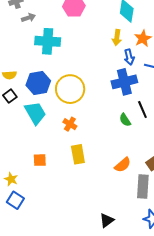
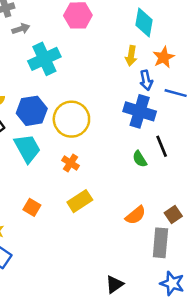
cyan cross: (48, 41) -> (44, 59), turned -30
blue cross: (124, 82) -> (140, 111), turned 30
yellow rectangle: (78, 154) -> (80, 201), turned 66
orange square: (40, 160) -> (32, 207), turned 32

